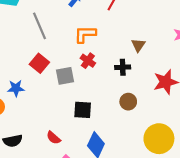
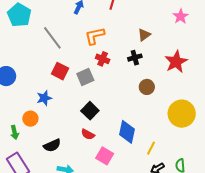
brown triangle: (138, 45) -> (144, 35), turned 32
black square: (83, 110) -> (90, 111), moved, turned -36

